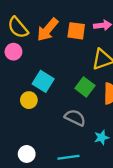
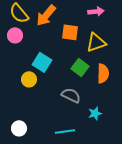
orange square: (76, 31) -> (70, 32), moved
white circle: (27, 154) -> (19, 128), moved

